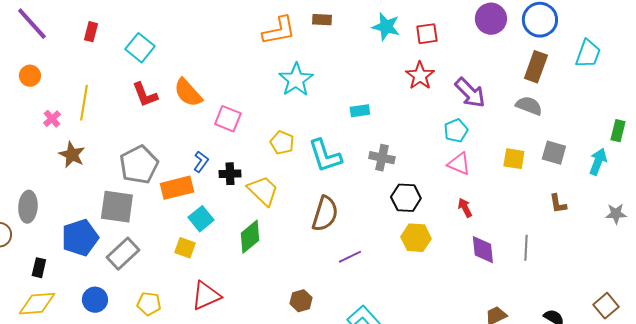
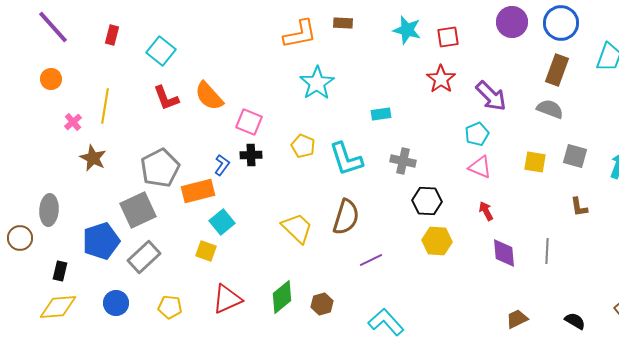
black cross: (230, 174) -> (251, 155), moved
yellow trapezoid: (263, 191) -> (297, 228), moved
gray square: (117, 207) -> (138, 210), turned -33
green diamond: (250, 237) -> (282, 297), moved

